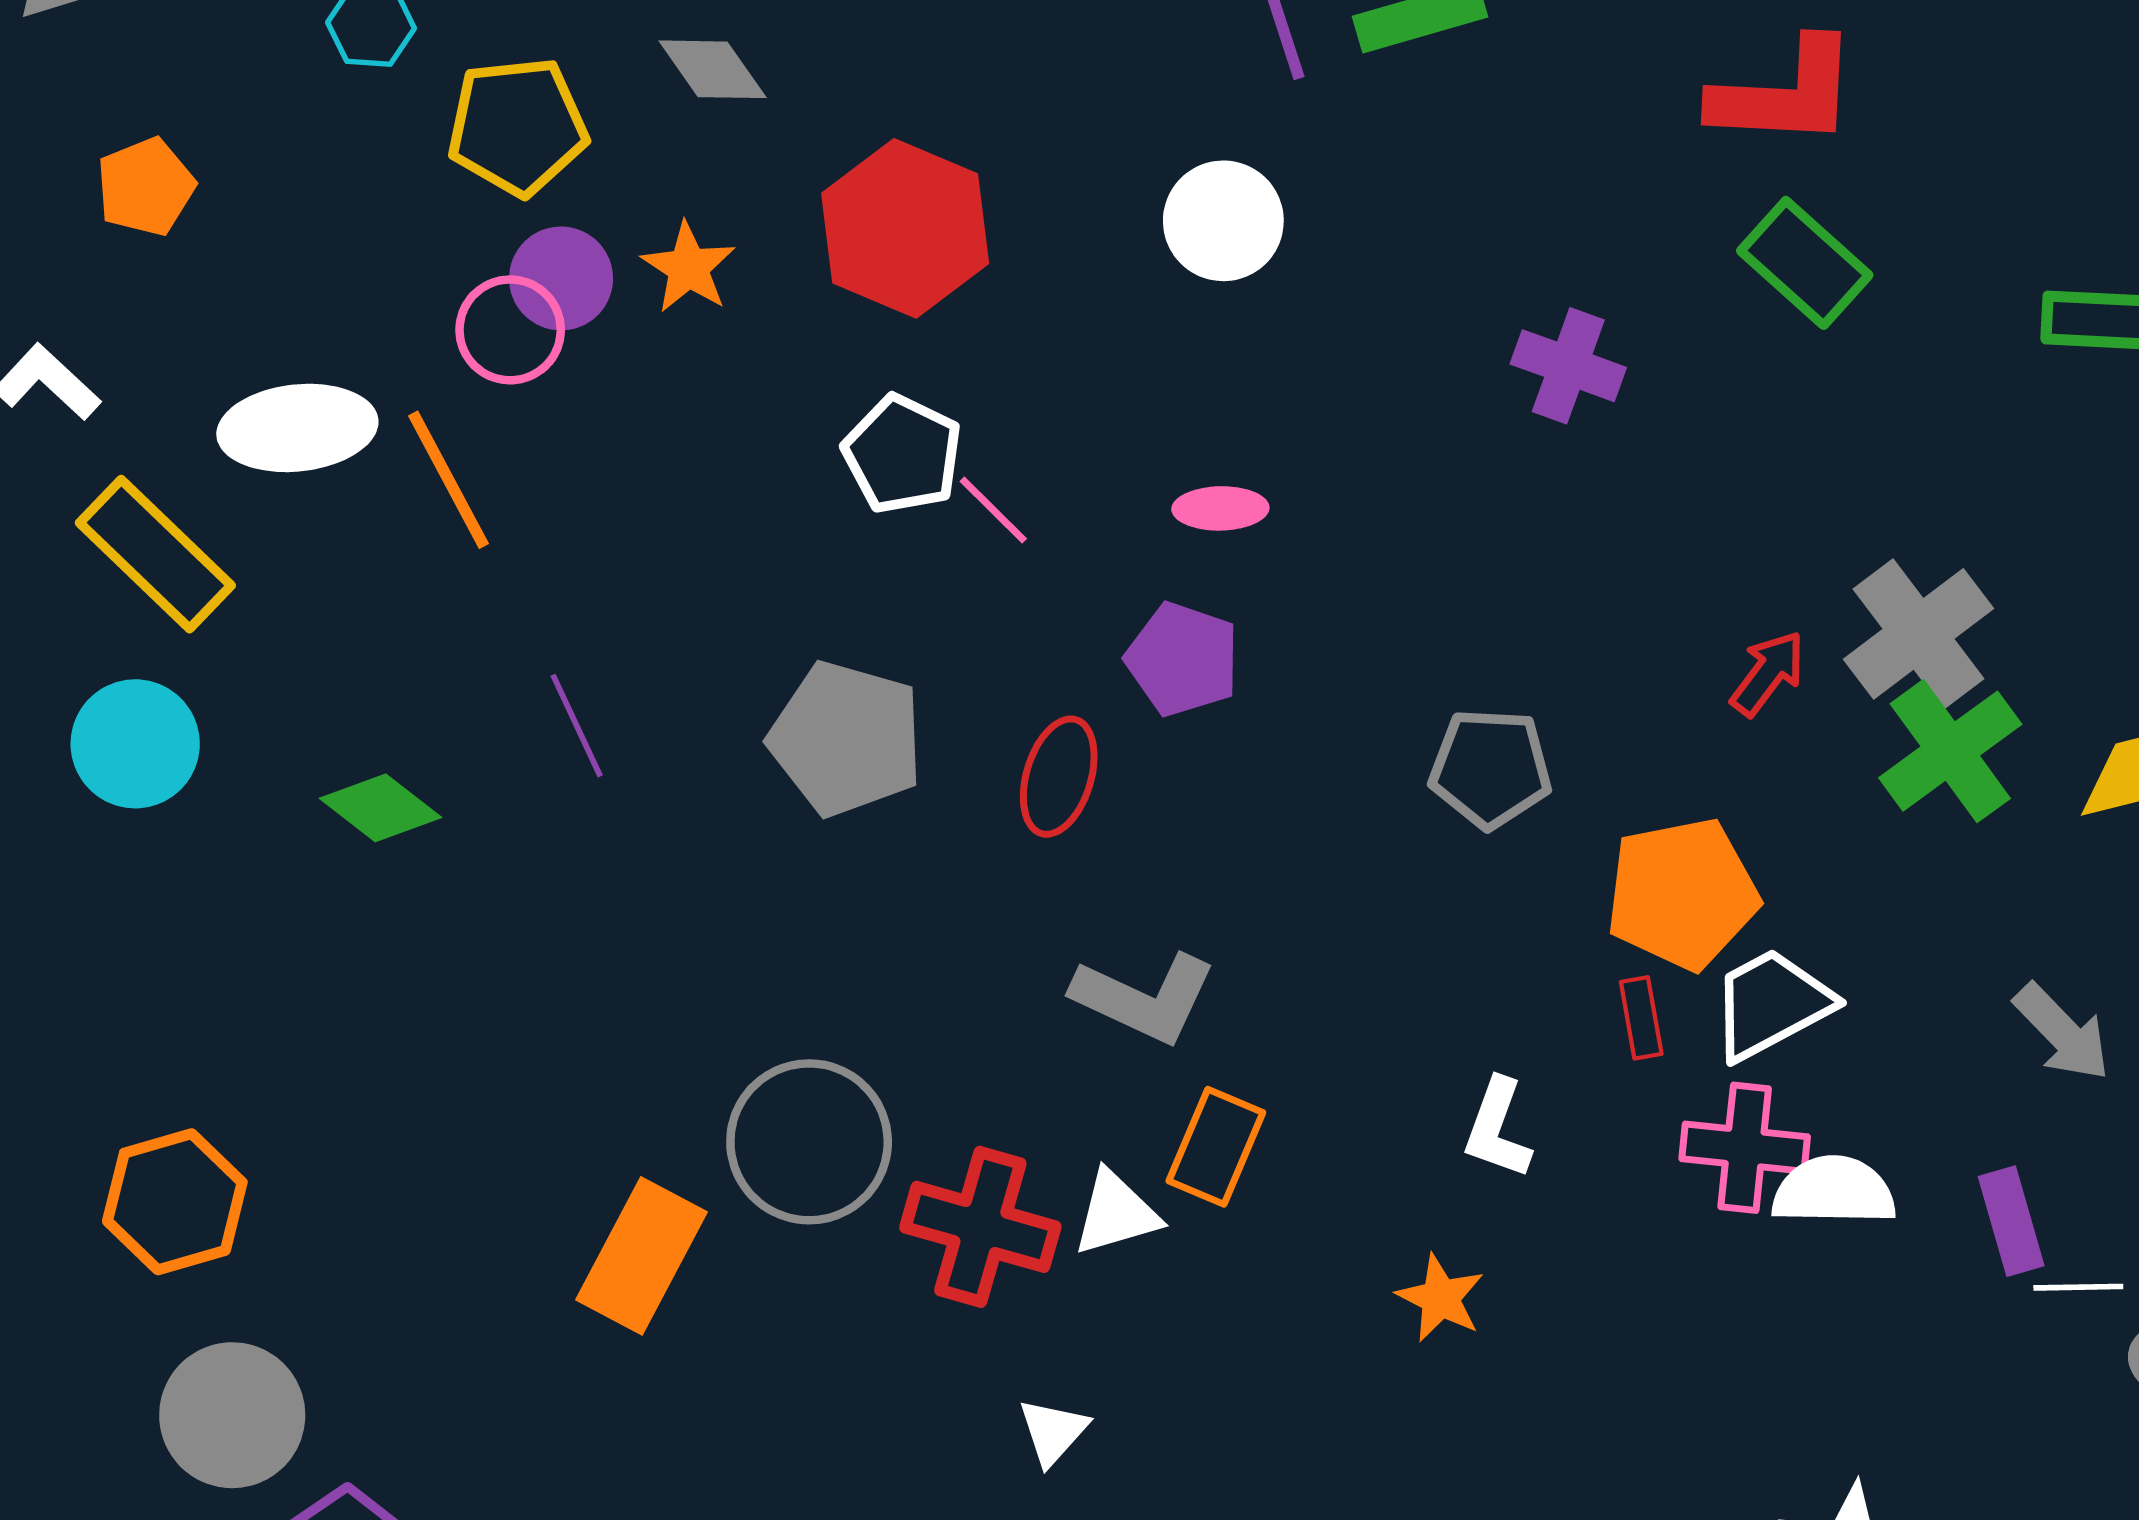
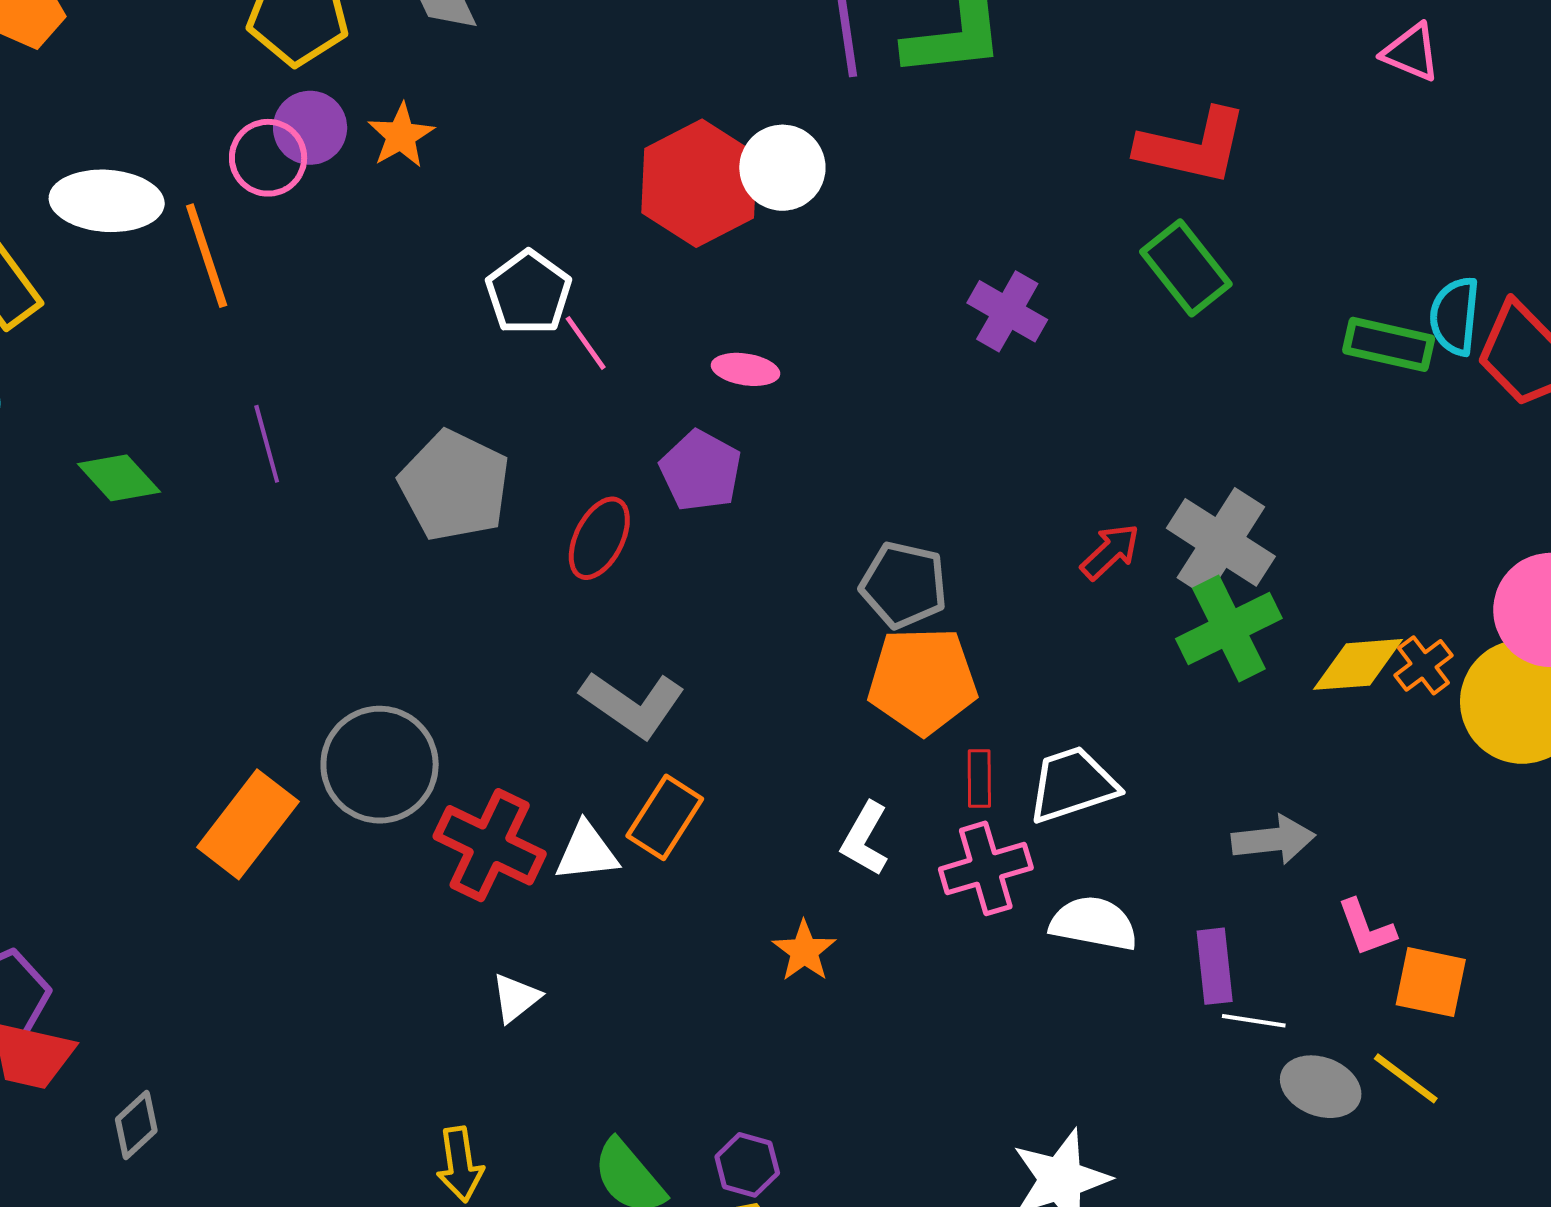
red hexagon: (905, 228) -> (699, 183), moved
gray cross: (1919, 634) -> (1221, 542), turned -30
orange pentagon: (1682, 894) -> (922, 681), moved
gray arrow: (2062, 1032) -> (1273, 840), turned -62
pink cross: (1745, 1148) -> (986, 868), moved, turned -32

